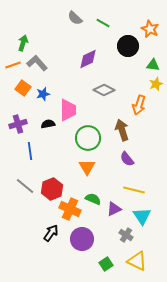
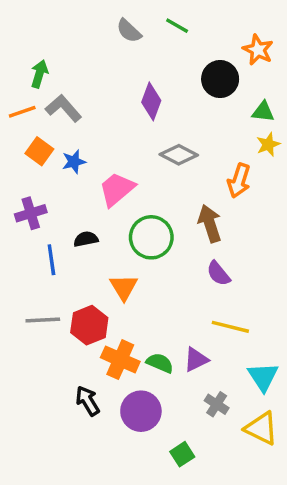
green line: (103, 23) -> (177, 26), moved
purple diamond: (88, 59) -> (151, 101), turned -45
pink trapezoid: (68, 110) -> (117, 189), turned -130
black semicircle: (48, 124) -> (86, 239), moved
orange triangle: (87, 167) -> (124, 287), moved
gray line: (25, 186) -> (43, 320), turned -42
green semicircle: (93, 199) -> (160, 363), moved
cyan triangle: (142, 216) -> (263, 377), moved
black arrow: (51, 233) -> (88, 401), turned -66
yellow triangle: (137, 261) -> (261, 428), moved

